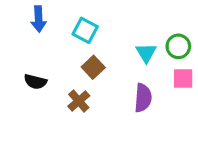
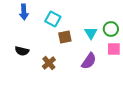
brown square: (93, 67) -> (65, 37), moved, turned 32
purple semicircle: (143, 98) -> (89, 61), turned 30

